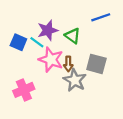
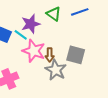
green triangle: (73, 36) -> (54, 14), moved

